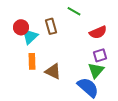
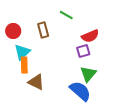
cyan triangle: (30, 36) -> (22, 52), moved
purple square: (100, 55) -> (83, 51), moved
brown triangle: (53, 71) -> (36, 82), moved

